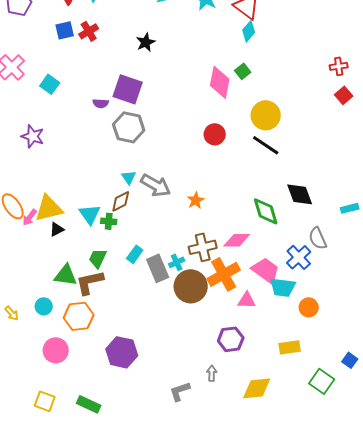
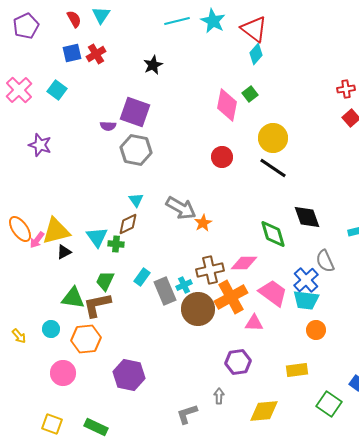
cyan square: (50, 84) -> (57, 90), moved
purple star: (33, 136) -> (40, 145), moved
gray arrow: (156, 185) -> (181, 208), moved
cyan trapezoid: (283, 287) -> (306, 300), moved

